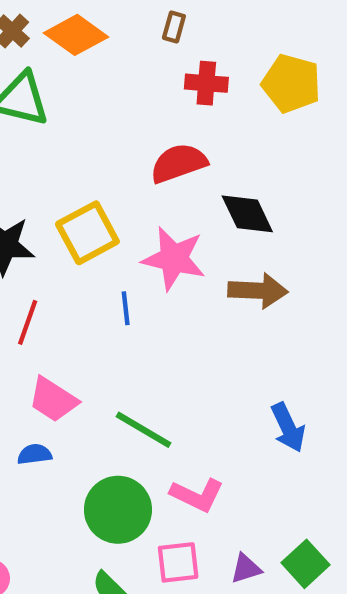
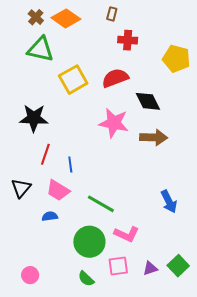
yellow pentagon: (291, 83) -> (176, 59), moved
yellow square: (87, 233) -> (73, 80), moved
blue line: (126, 308) -> (70, 165), moved

